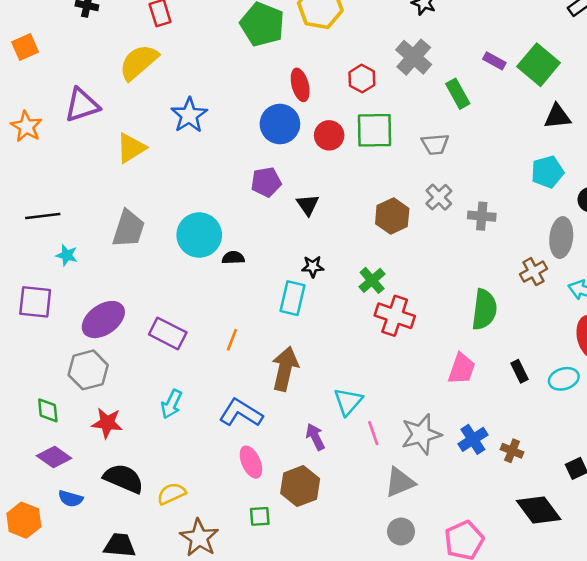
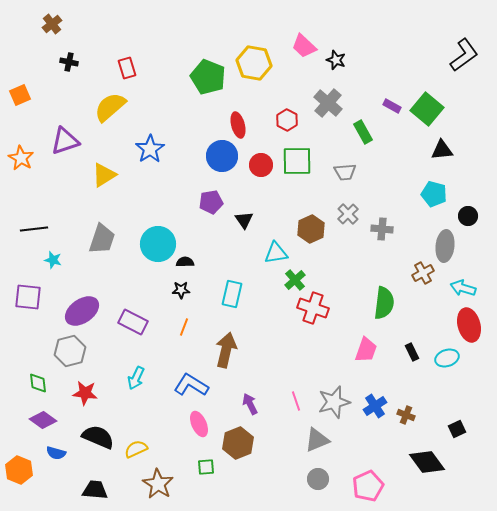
cyan pentagon: (547, 172) -> (434, 194), turned 30
black star: (313, 267) -> (181, 290), moved
cyan triangle: (348, 402) -> (276, 253), moved, turned 40

